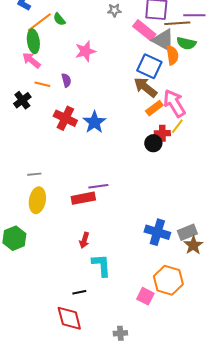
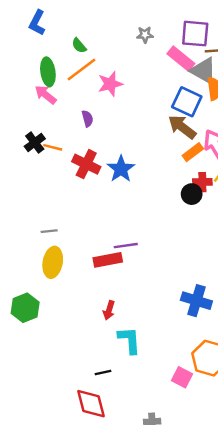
orange line: (39, 22) -> (81, 69), moved
orange line: (42, 84) -> (53, 147), moved

